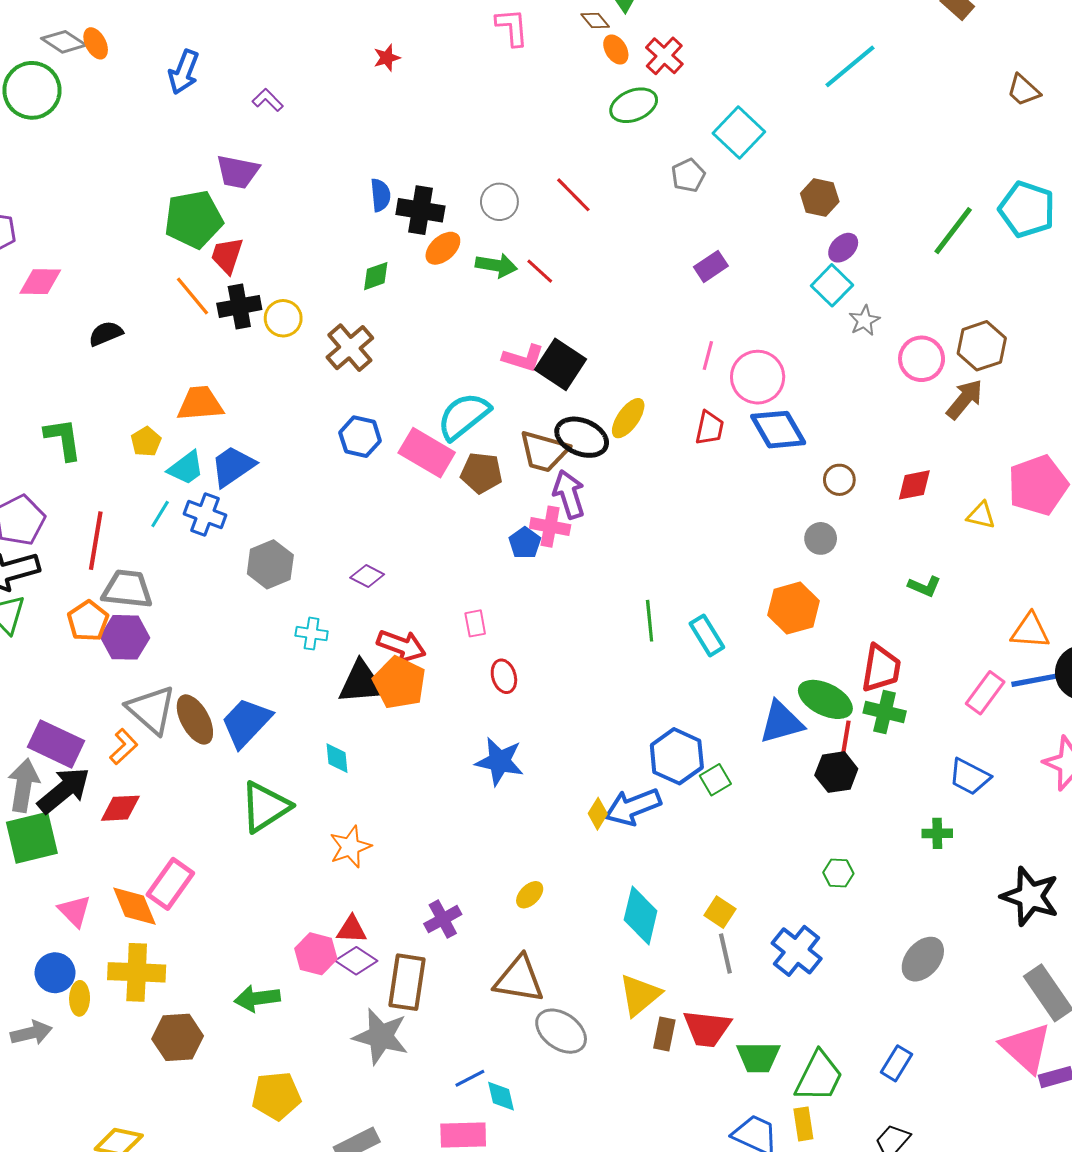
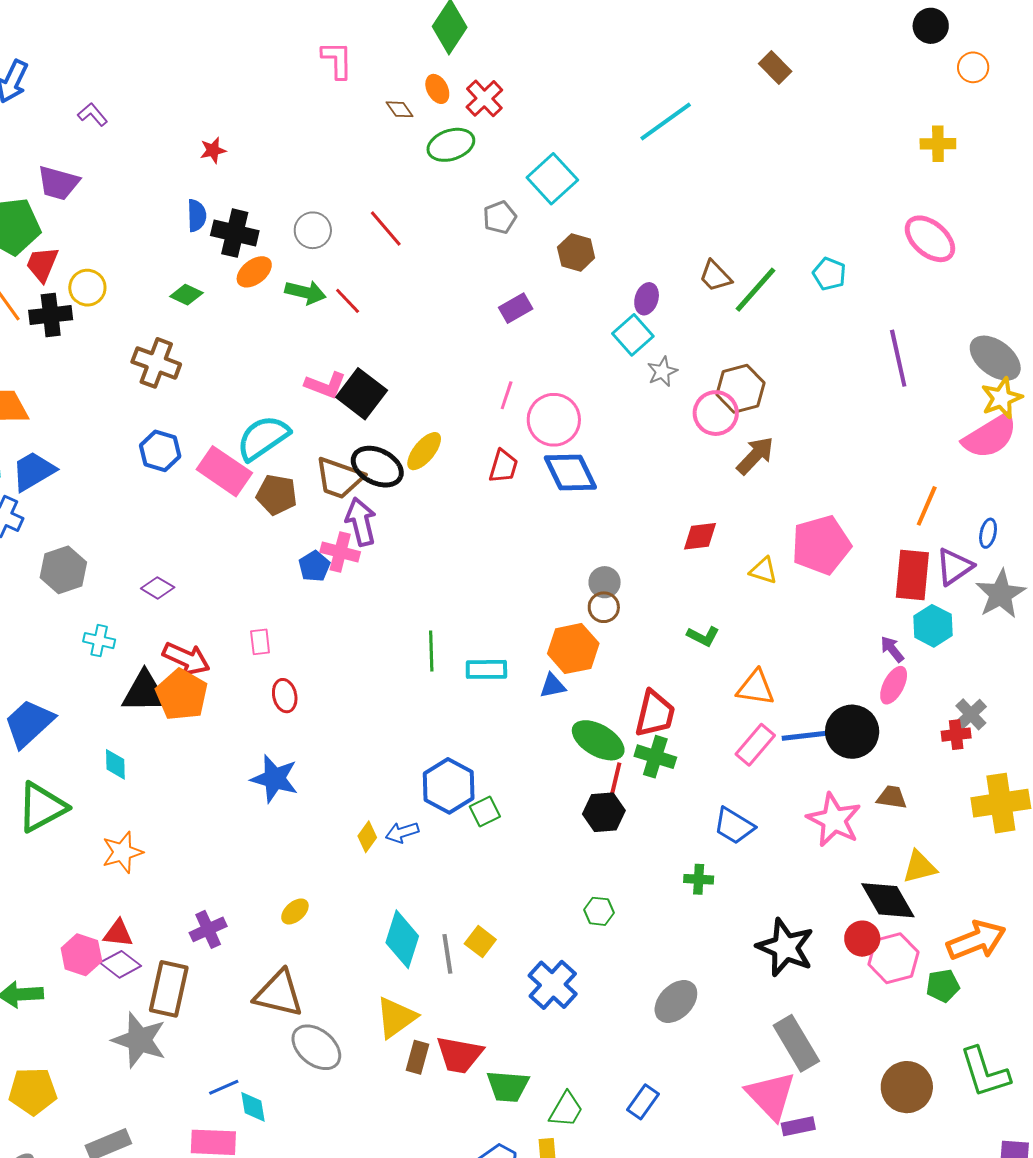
brown diamond: (595, 21) -> (400, 109), moved
red star: (387, 58) -> (213, 150), moved
brown trapezoid: (1023, 90) -> (715, 276), moved
brown hexagon: (820, 197) -> (576, 253), moved
cyan pentagon: (1027, 209) -> (829, 274), size x0.6
purple ellipse: (843, 248) -> (647, 299), turned -32
green diamond: (376, 276) -> (186, 295), turned 40
yellow circle: (283, 318) -> (87, 288), moved
brown hexagon: (982, 346) -> (740, 389), moved
brown cross: (350, 348) -> (156, 363), turned -33
brown circle: (839, 480) -> (604, 607), moved
orange triangle: (1030, 631) -> (756, 688), moved
cyan rectangle: (707, 635) -> (486, 669), turned -63
blue triangle: (781, 722) -> (553, 686), moved, size x0.6
blue arrow: (633, 807) -> (402, 832), size x0.6
gray line: (725, 954) -> (447, 954), moved
green trapezoid: (819, 1077) -> (566, 1110), size x0.7

